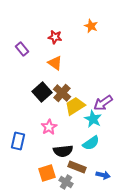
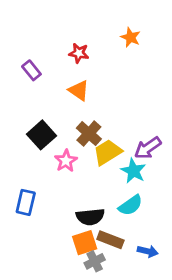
black square: (42, 92) -> (41, 135), moved
pink star: (49, 127) -> (66, 161), moved
orange square: (47, 173) -> (85, 243), moved
gray cross: (66, 182) -> (95, 261), turned 32

